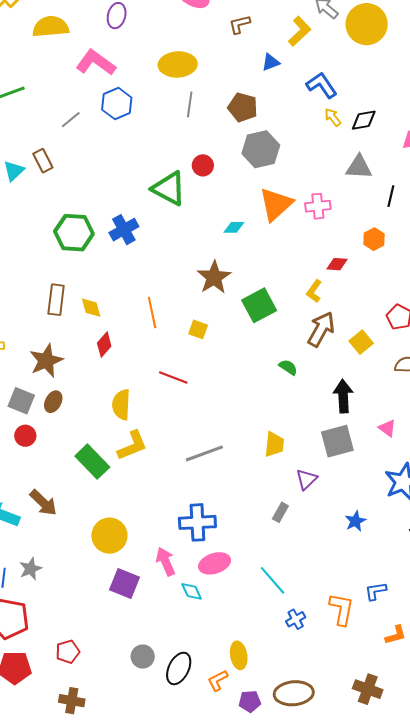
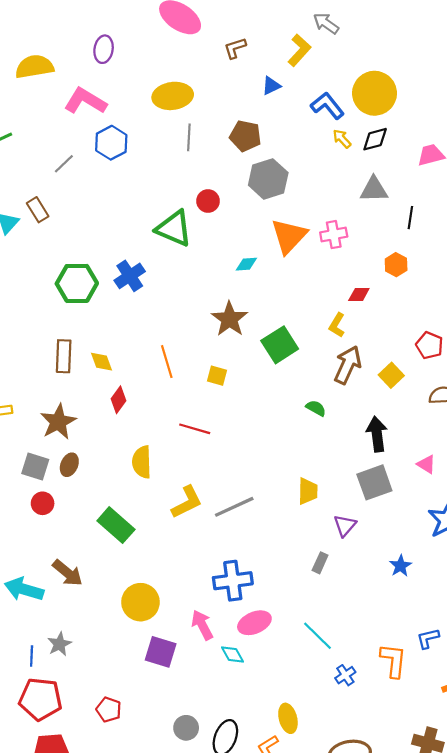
yellow circle: (367, 24) -> (375, 93), moved
yellow L-shape: (132, 446) -> (187, 502), moved
red pentagon: (68, 652) -> (109, 710), moved, turned -30

